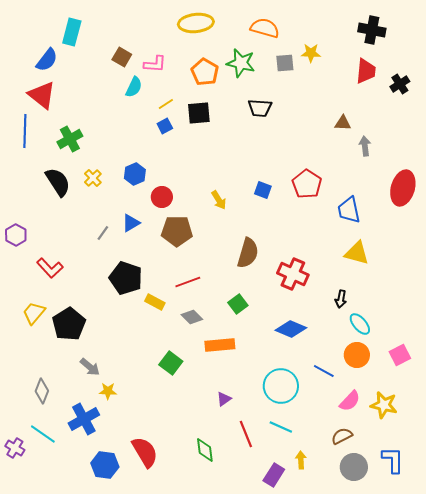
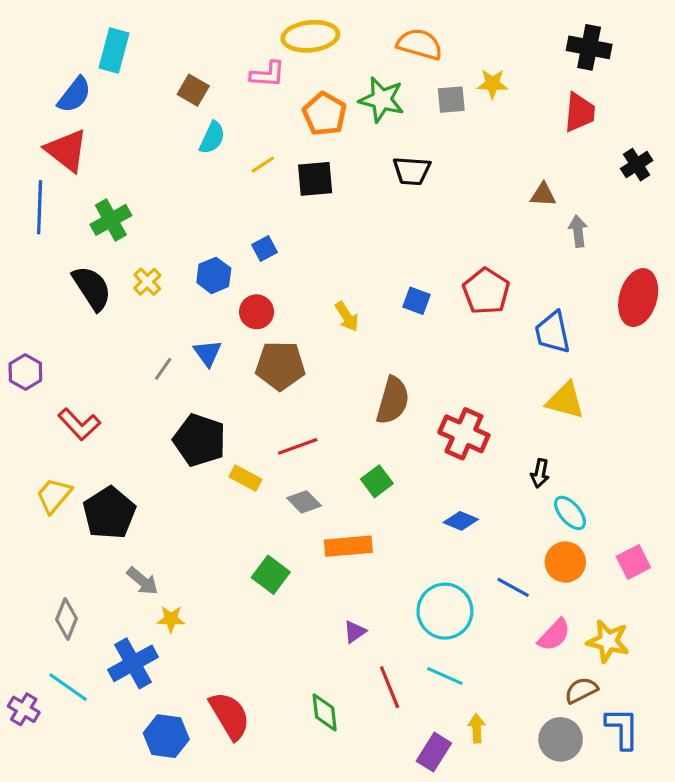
pink L-shape: (155, 64) -> (268, 74), moved
black cross: (400, 84) -> (637, 165), moved
blue square: (165, 126) -> (264, 248), moved
blue triangle: (131, 223) -> (207, 353), turned -36
blue diamond: (291, 329) -> (461, 521), size x0.7
brown semicircle: (342, 436) -> (581, 690), moved

